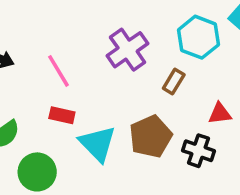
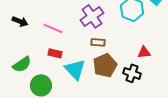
pink line: (58, 71) -> (53, 28), turned -36
brown rectangle: (174, 82) -> (98, 42), moved, turned 64

